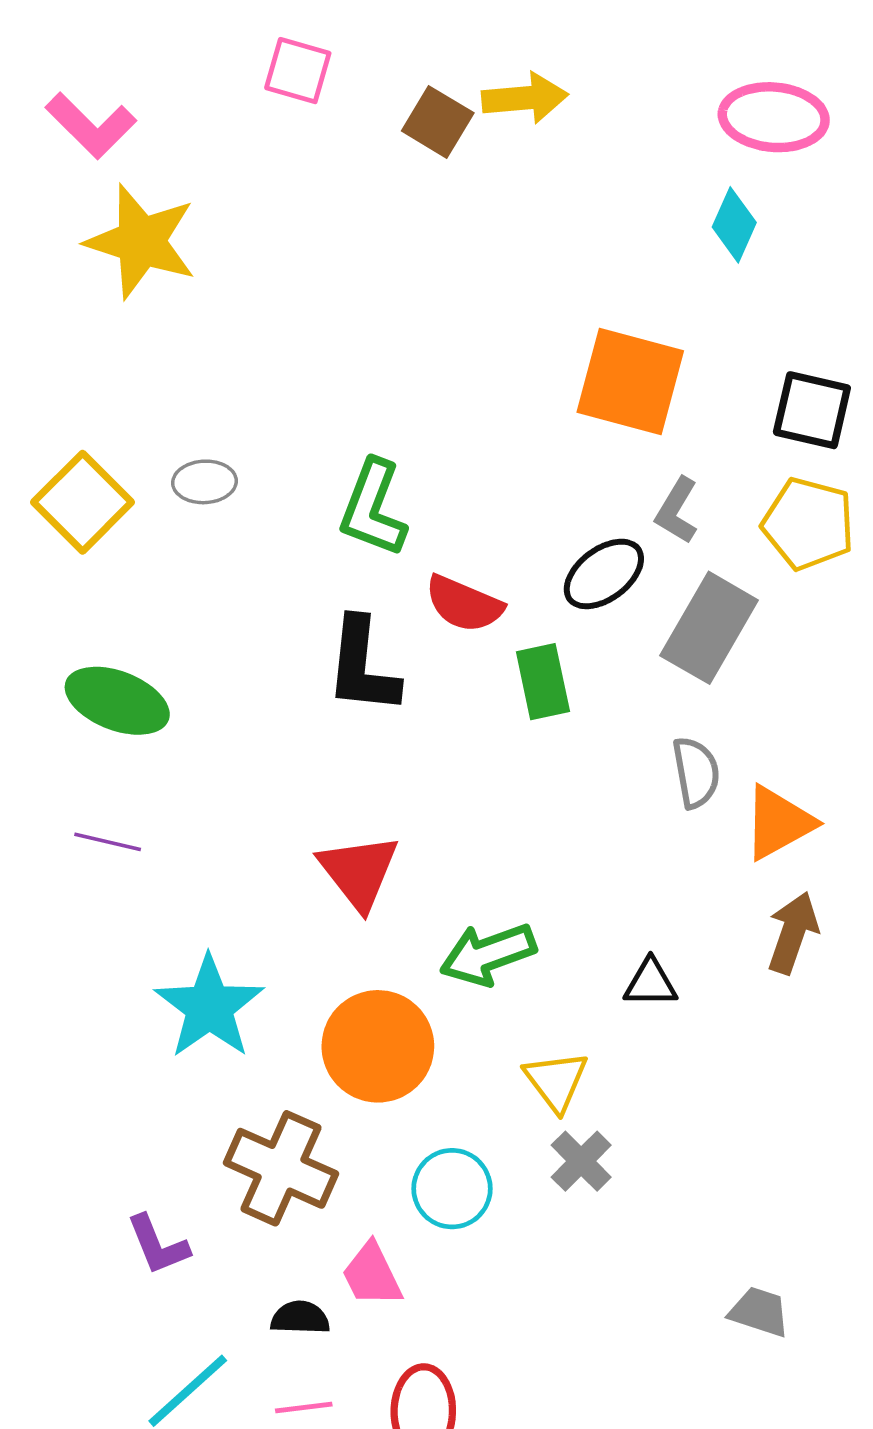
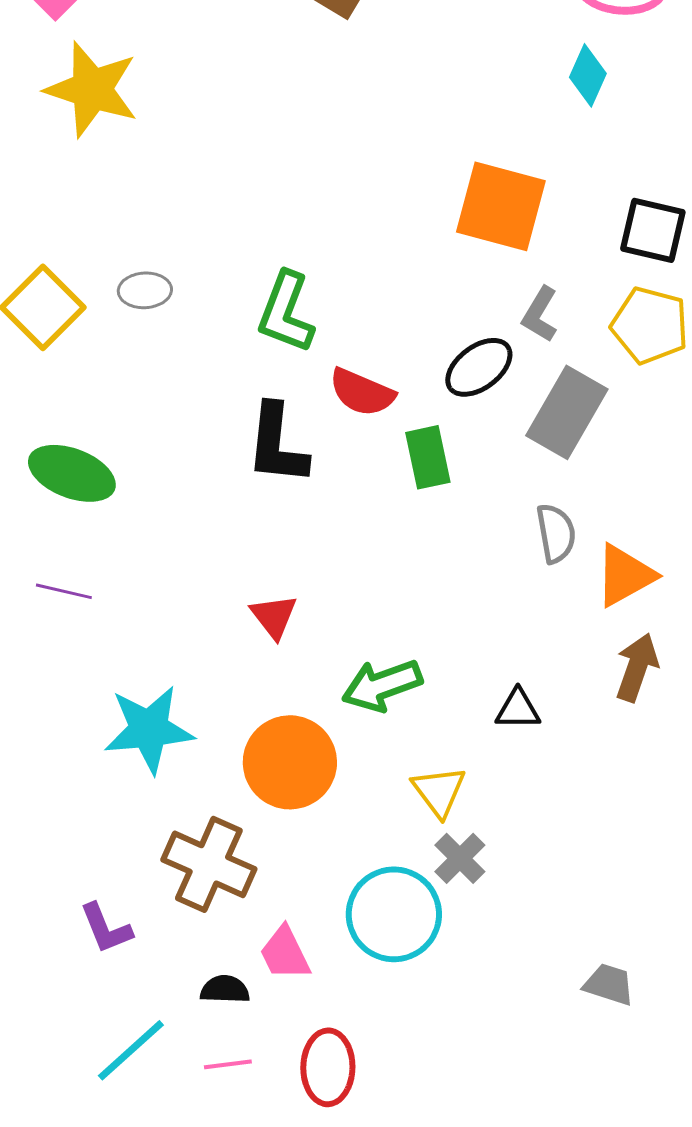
red triangle: (359, 872) -> (274, 616), size x0.7
cyan star: (209, 1007) -> (149, 729), turned 30
cyan circle: (452, 1189) -> (394, 914), moved, size x1.4

